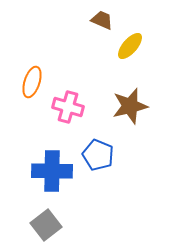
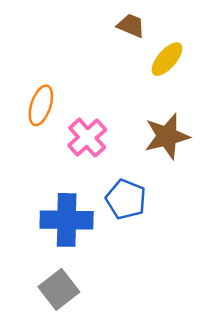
pink cross: (68, 107) -> (87, 138), turned 32

